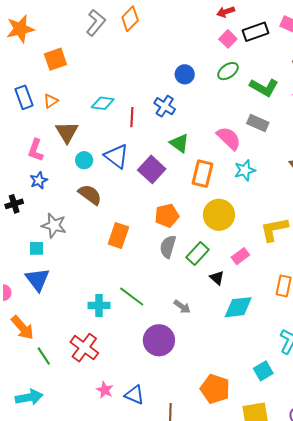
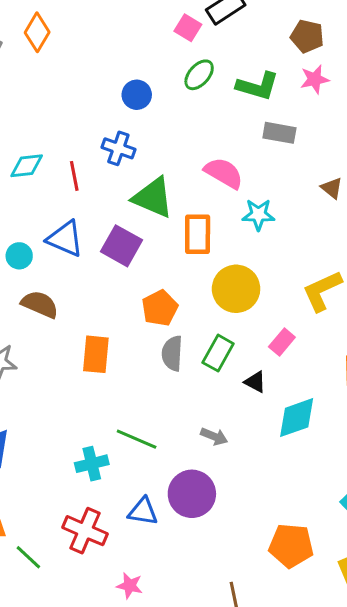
gray rectangle: (258, 123) -> (279, 133), moved
green triangle: (179, 143) -> (153, 198), size x1.4
cyan star: (245, 170) -> (258, 215), turned 30
blue triangle: (134, 395) -> (143, 511), moved

